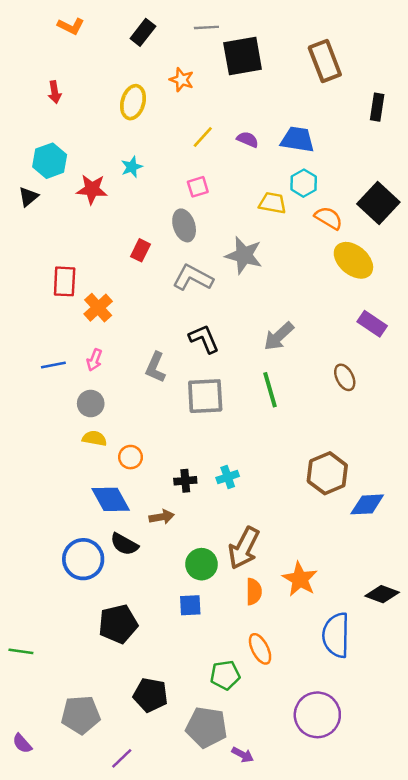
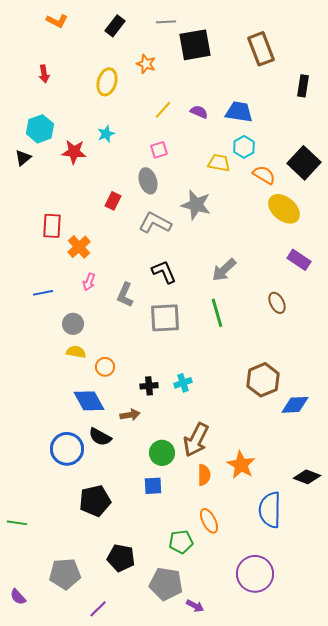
pink arrow: (94, 360) -> (89, 282), moved

